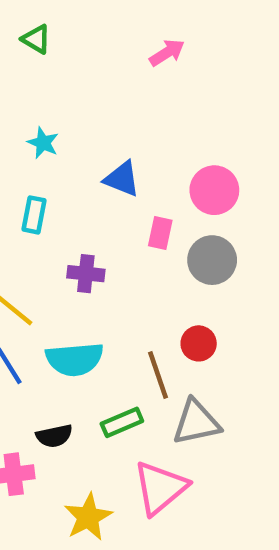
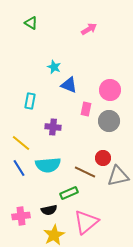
cyan star: (43, 143) -> (54, 67), moved
brown line: (158, 375) -> (85, 172), turned -45
gray triangle: (196, 422) -> (118, 176), moved
black semicircle: (54, 436) -> (49, 210), moved

